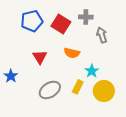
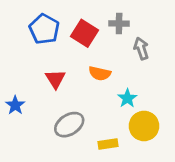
blue pentagon: (32, 21) -> (44, 29), turned -30
yellow rectangle: (78, 87) -> (108, 144), moved, turned 56

